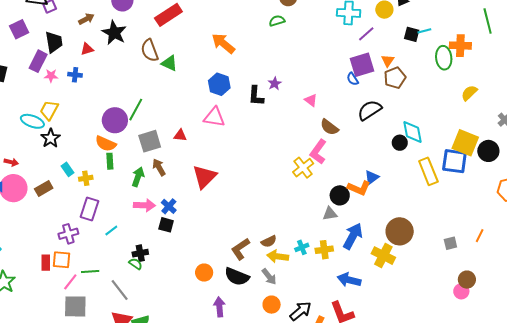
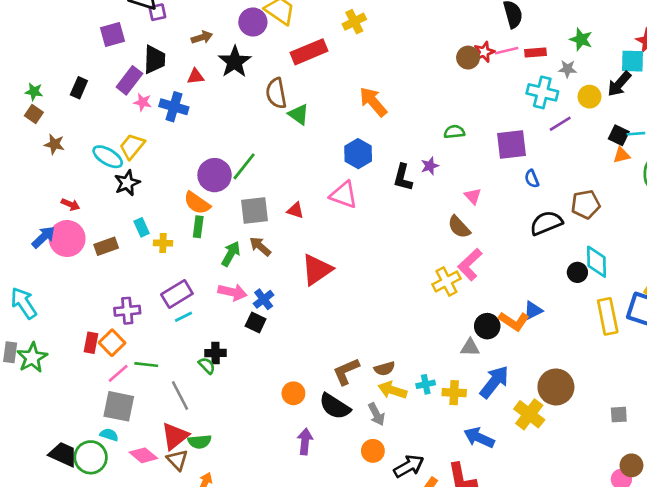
green semicircle: (277, 21) -> (454, 132), moved
orange triangle: (388, 61) -> (621, 155), moved, turned 32
purple square: (362, 65) -> (511, 145), moved
blue cross: (75, 75) -> (174, 107), size x1.5
brown pentagon: (395, 78) -> (586, 204), moved
brown semicircle: (329, 127) -> (459, 227), moved
brown arrow: (159, 167) -> (260, 246), turned -30
purple rectangle: (90, 209) -> (177, 294), moved, turned 30
orange square: (61, 260) -> (112, 343), turned 30

